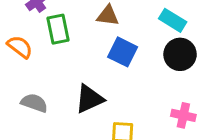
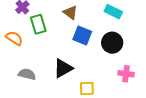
brown triangle: (108, 16) -> (70, 12), turned 35
black circle: (180, 54) -> (112, 43), moved

